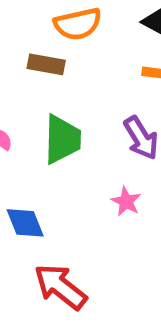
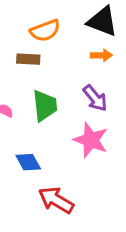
pink star: (126, 202) -> (91, 140), size x1.8

